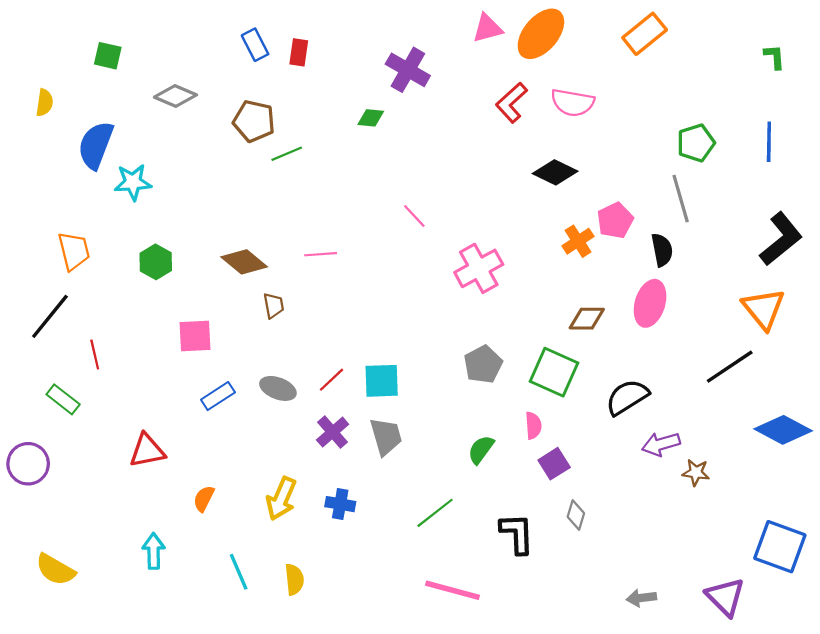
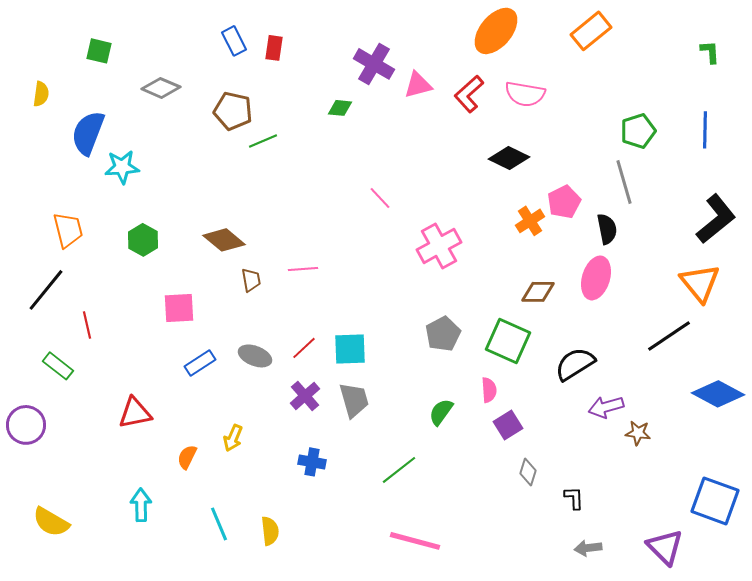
pink triangle: (487, 28) -> (418, 85), moved
pink line: (321, 254) -> (303, 269), moved
yellow arrow: (281, 499) -> (233, 438), moved, size x0.7
black L-shape: (517, 534) -> (574, 498), moved, size x0.6

